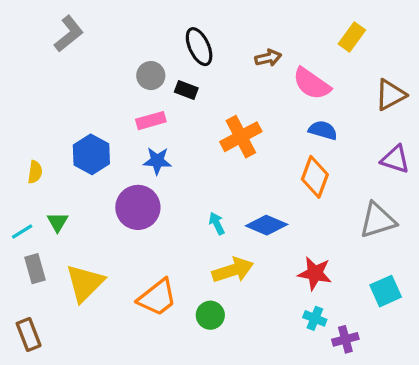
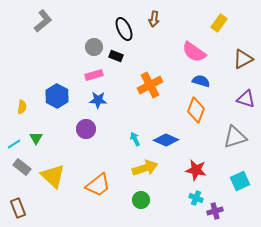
brown arrow: (268, 58) -> (154, 19), moved, turned 112
purple circle: (138, 207) -> (86, 129), size x0.7
gray rectangle: (35, 269) -> (22, 167), turned -36
yellow triangle: (85, 283) -> (53, 176), turned -32
green circle: (210, 315) -> (141, 200), moved

